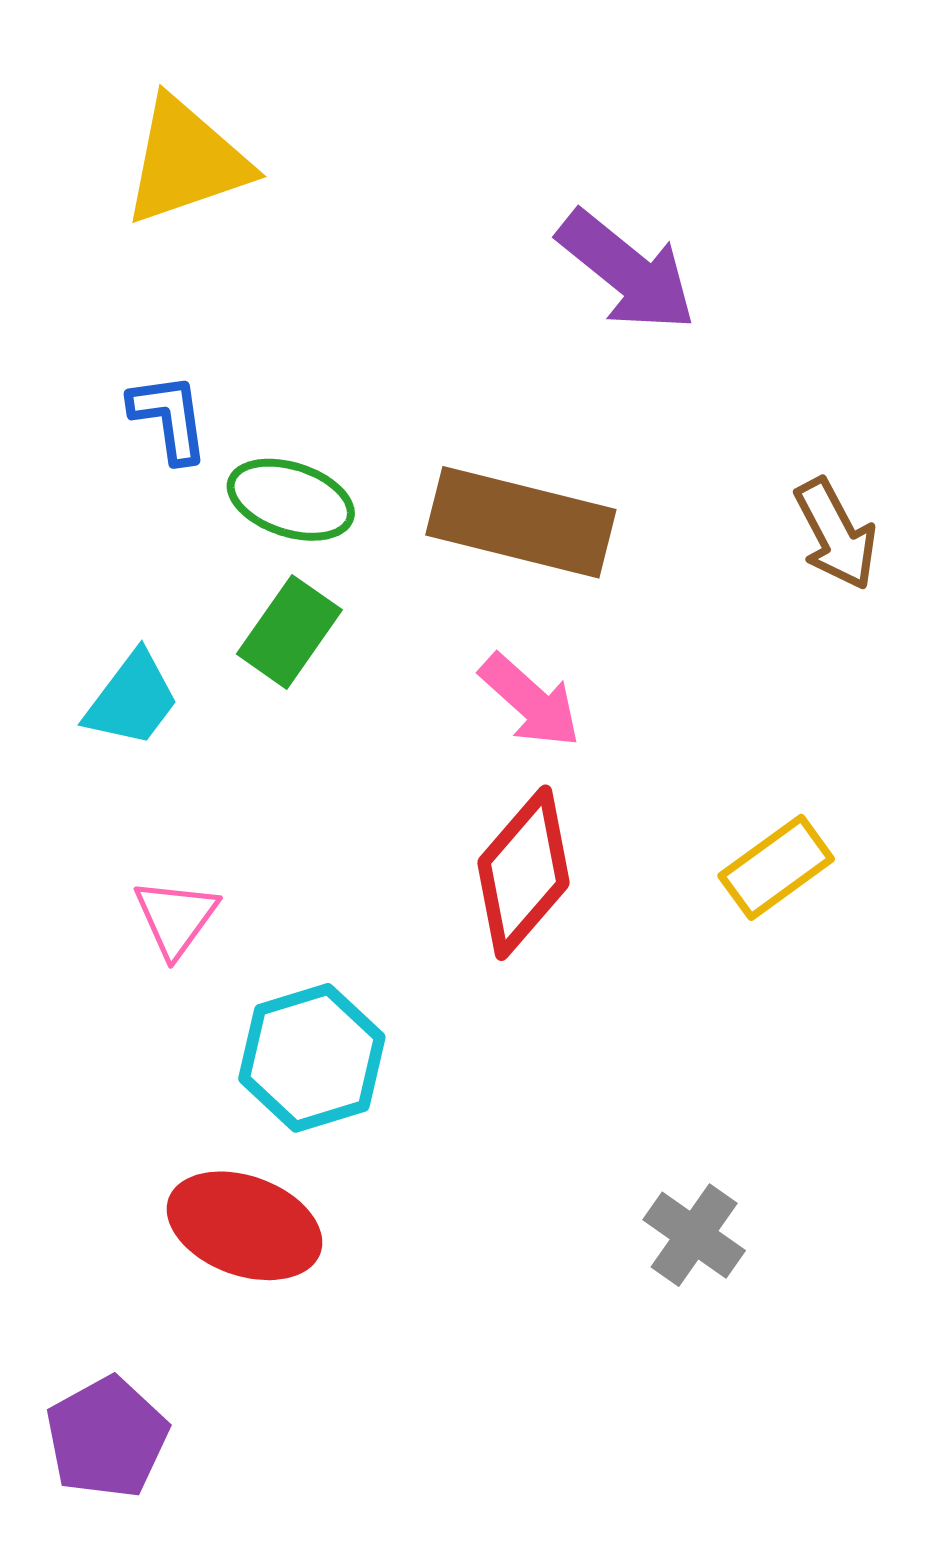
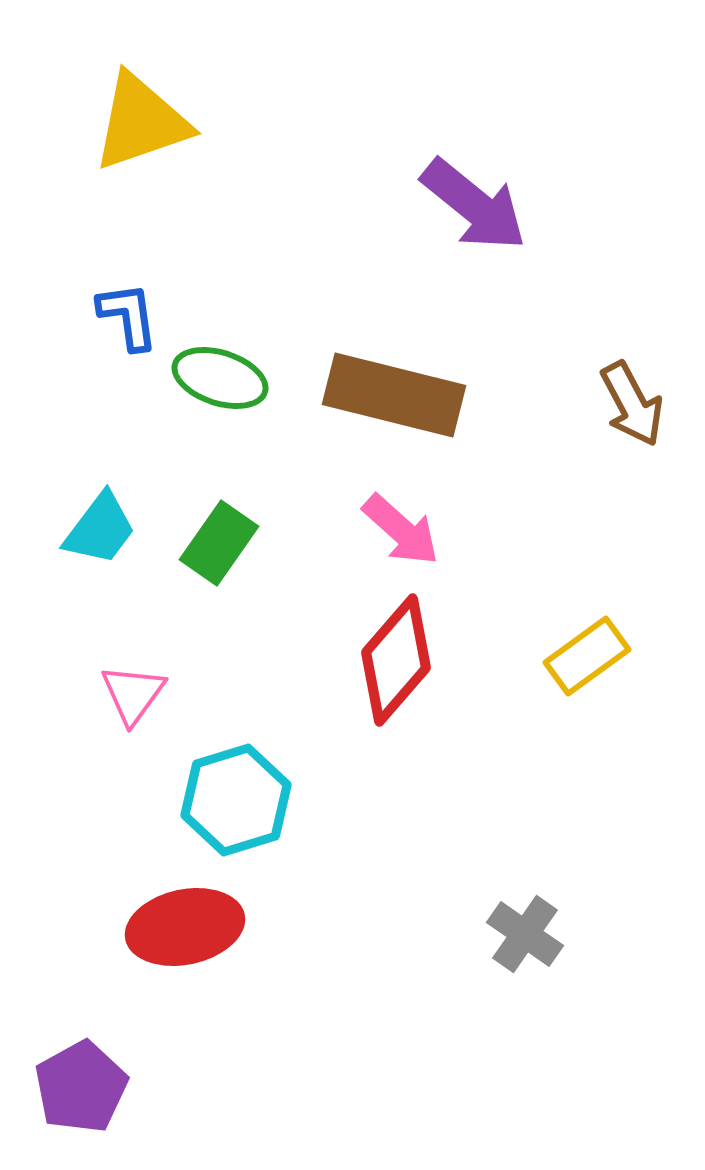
green rectangle: (289, 632) -> (219, 543), moved
red ellipse: (244, 1226) -> (185, 927), turned -32

